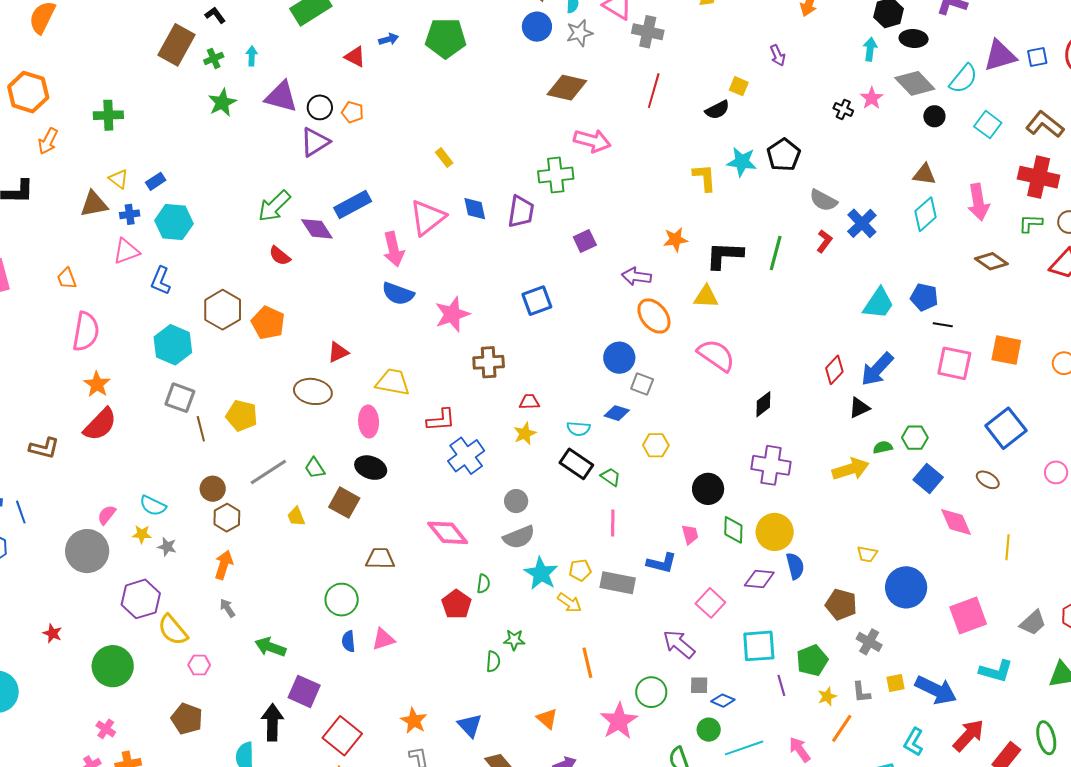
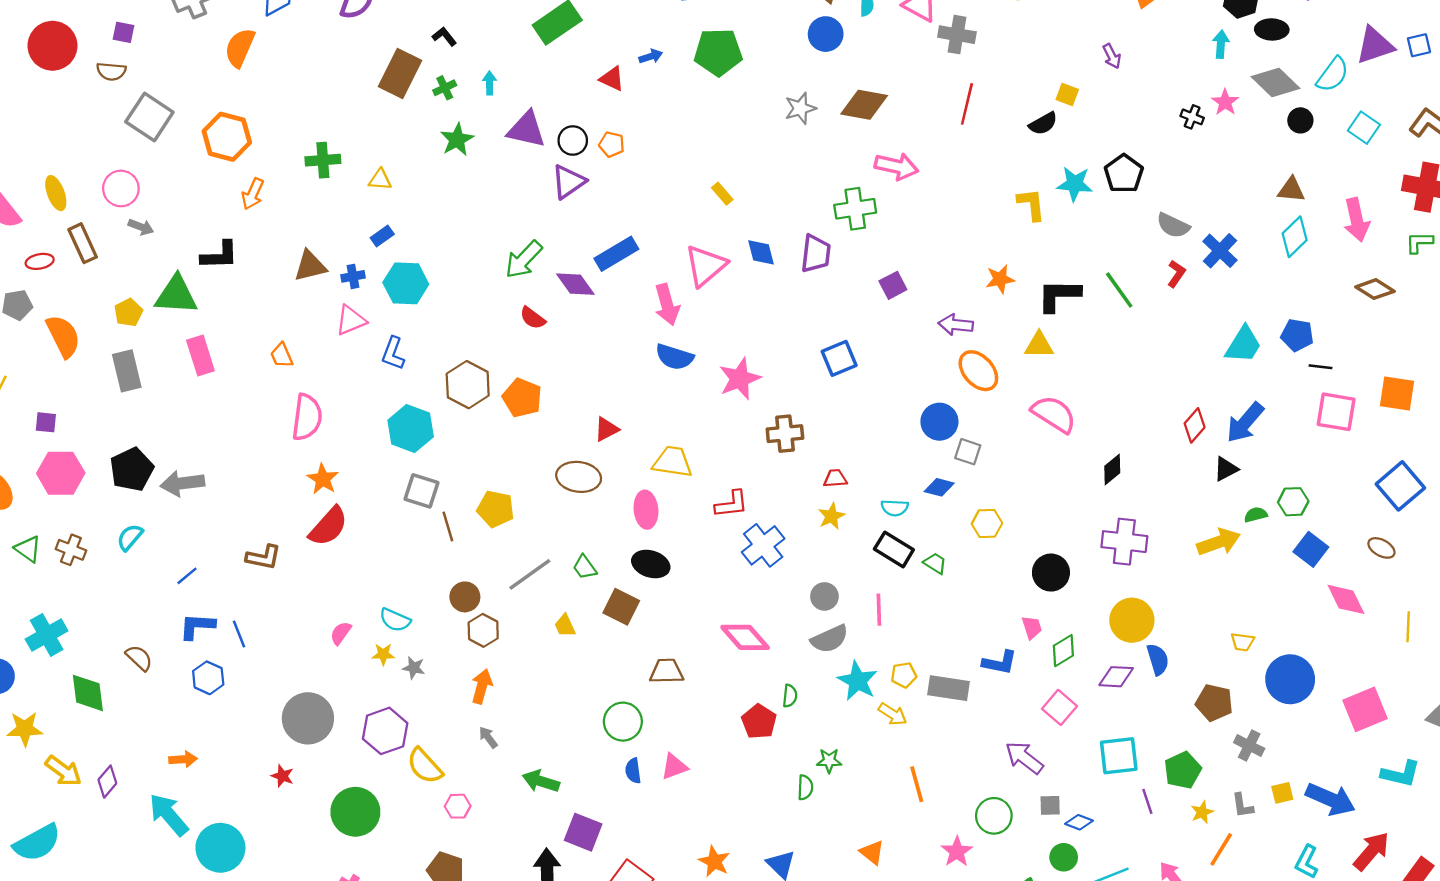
gray star: (580, 33) -> (800, 108), moved
yellow triangle: (119, 179) -> (380, 180), moved, turned -30
green line: (776, 253) -> (1119, 290), turned -48
pink line: (613, 523) -> (879, 610), moved
green diamond: (733, 530) -> (1063, 651), moved, turned 60
gray circle: (87, 551) -> (308, 718), moved
pink star: (619, 721) -> (957, 852), size x0.7

